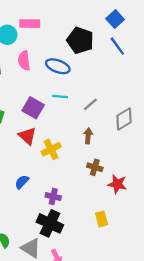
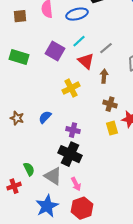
blue ellipse: (58, 66) -> (77, 14), turned -35
cyan line: (60, 97) -> (79, 41), turned -48
red triangle: (27, 136) -> (86, 61), moved
yellow rectangle: (102, 219) -> (112, 128), moved

